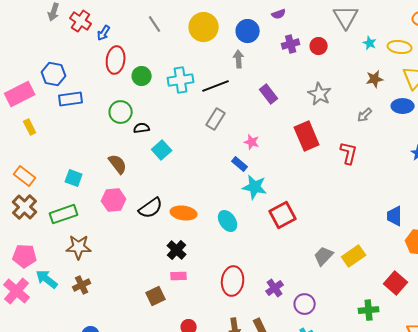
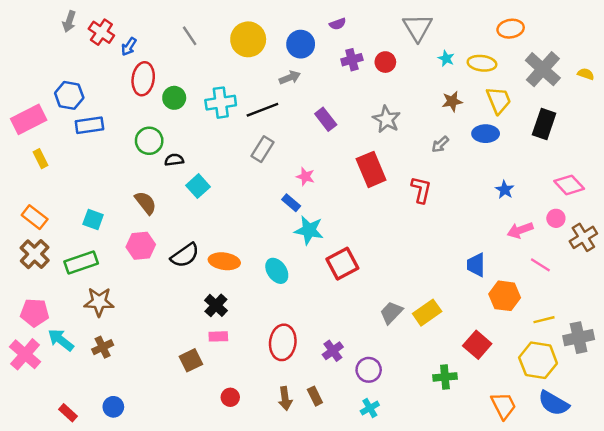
gray arrow: (239, 59) -> (290, 78), turned 72

